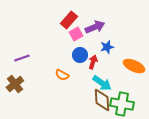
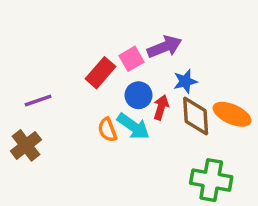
red rectangle: (69, 20) -> (100, 73), moved
orange semicircle: (62, 75) -> (107, 130), turned 40
cyan arrow: (102, 83) -> (133, 126), moved
brown diamond: (102, 100) -> (196, 116), moved

